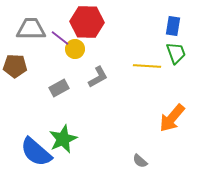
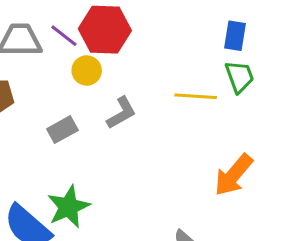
purple line: (60, 38) -> (64, 36), moved

